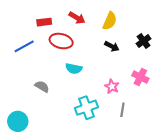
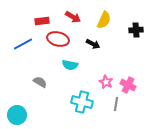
black cross: (144, 41) -> (136, 30), moved, turned 32
black arrow: (112, 46) -> (93, 44), moved
pink cross: (140, 77) -> (128, 85), moved
cyan cross: (86, 108) -> (82, 102), turned 35

